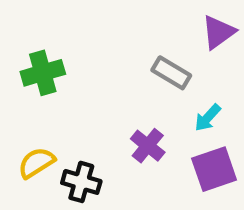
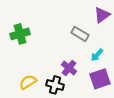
yellow semicircle: (36, 163) -> (28, 82), moved
black cross: (81, 182) -> (55, 85), moved

